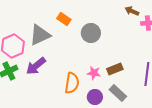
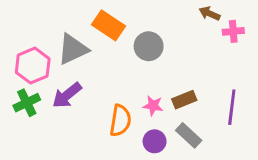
orange rectangle: (64, 19) -> (108, 25), size x1.5

